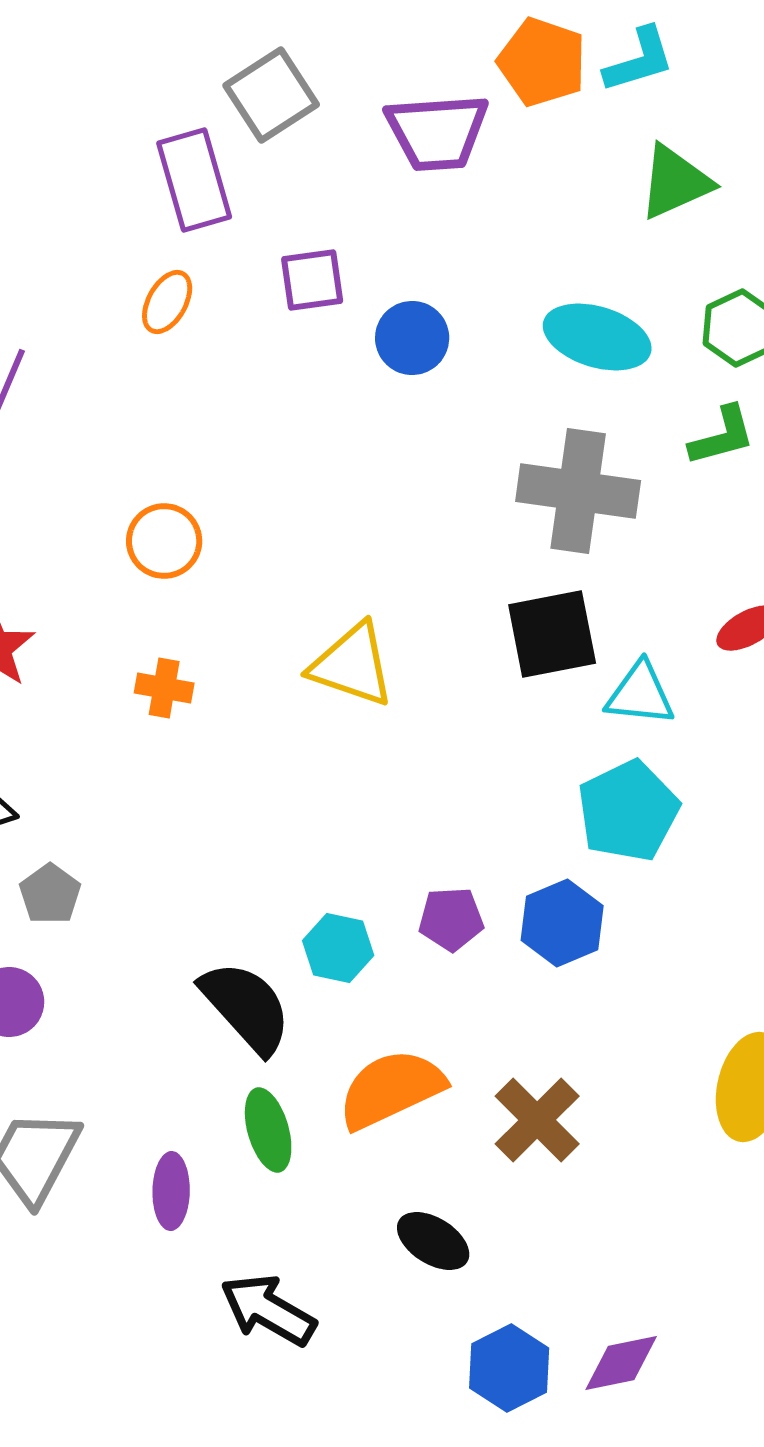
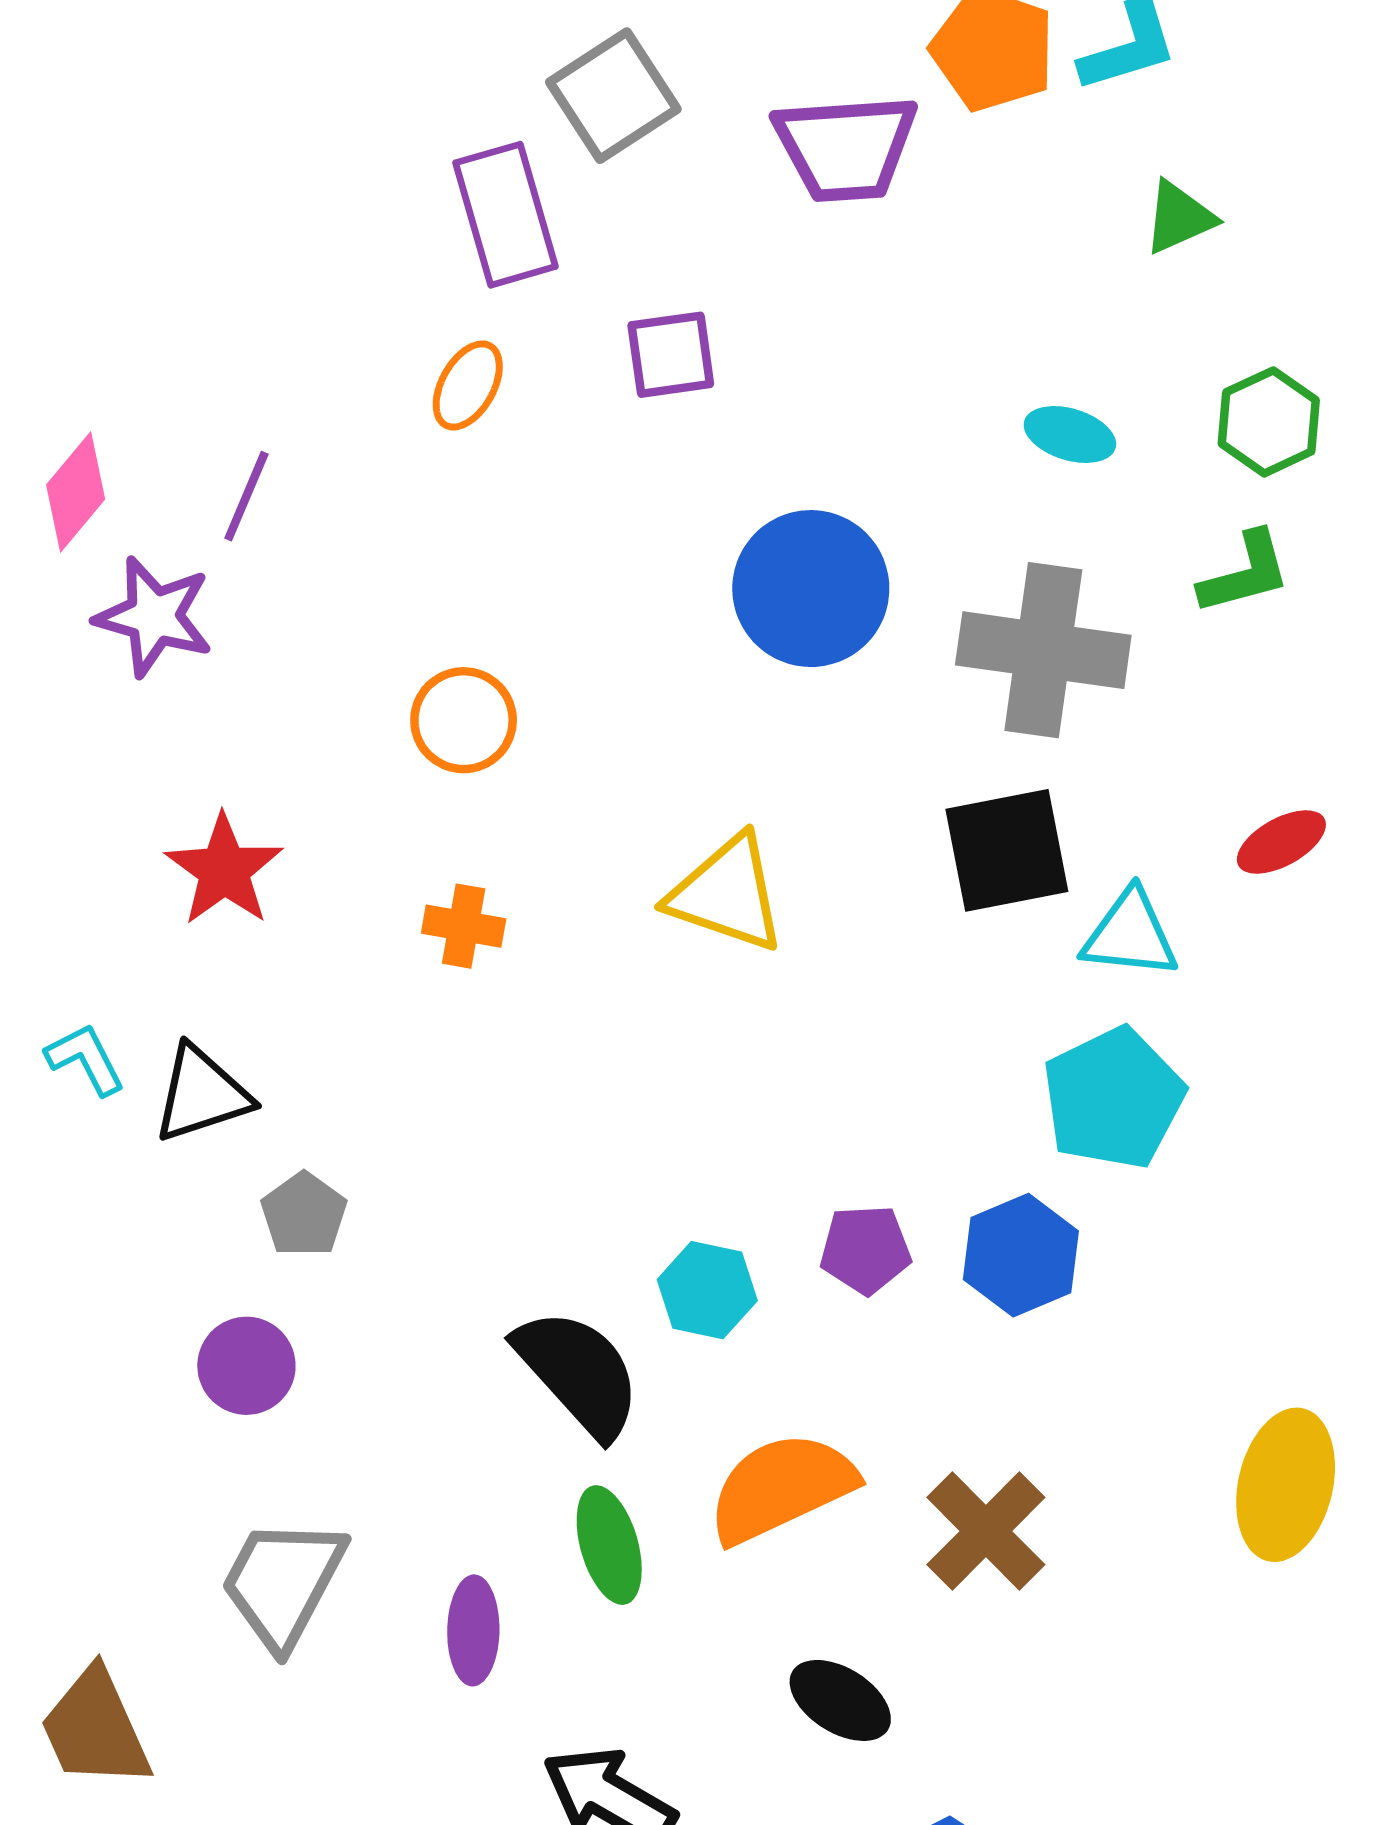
green triangle: (675, 182) -> (1179, 217), size x0.7
cyan ellipse: (597, 337) -> (1070, 435), size x0.6
blue circle: (412, 338) -> (811, 589), moved, size x1.5

